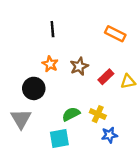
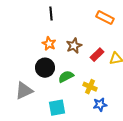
black circle: (34, 88) -> (45, 68), moved
green semicircle: (71, 114) -> (66, 77), moved
gray triangle: (21, 119) -> (24, 91), turned 36

